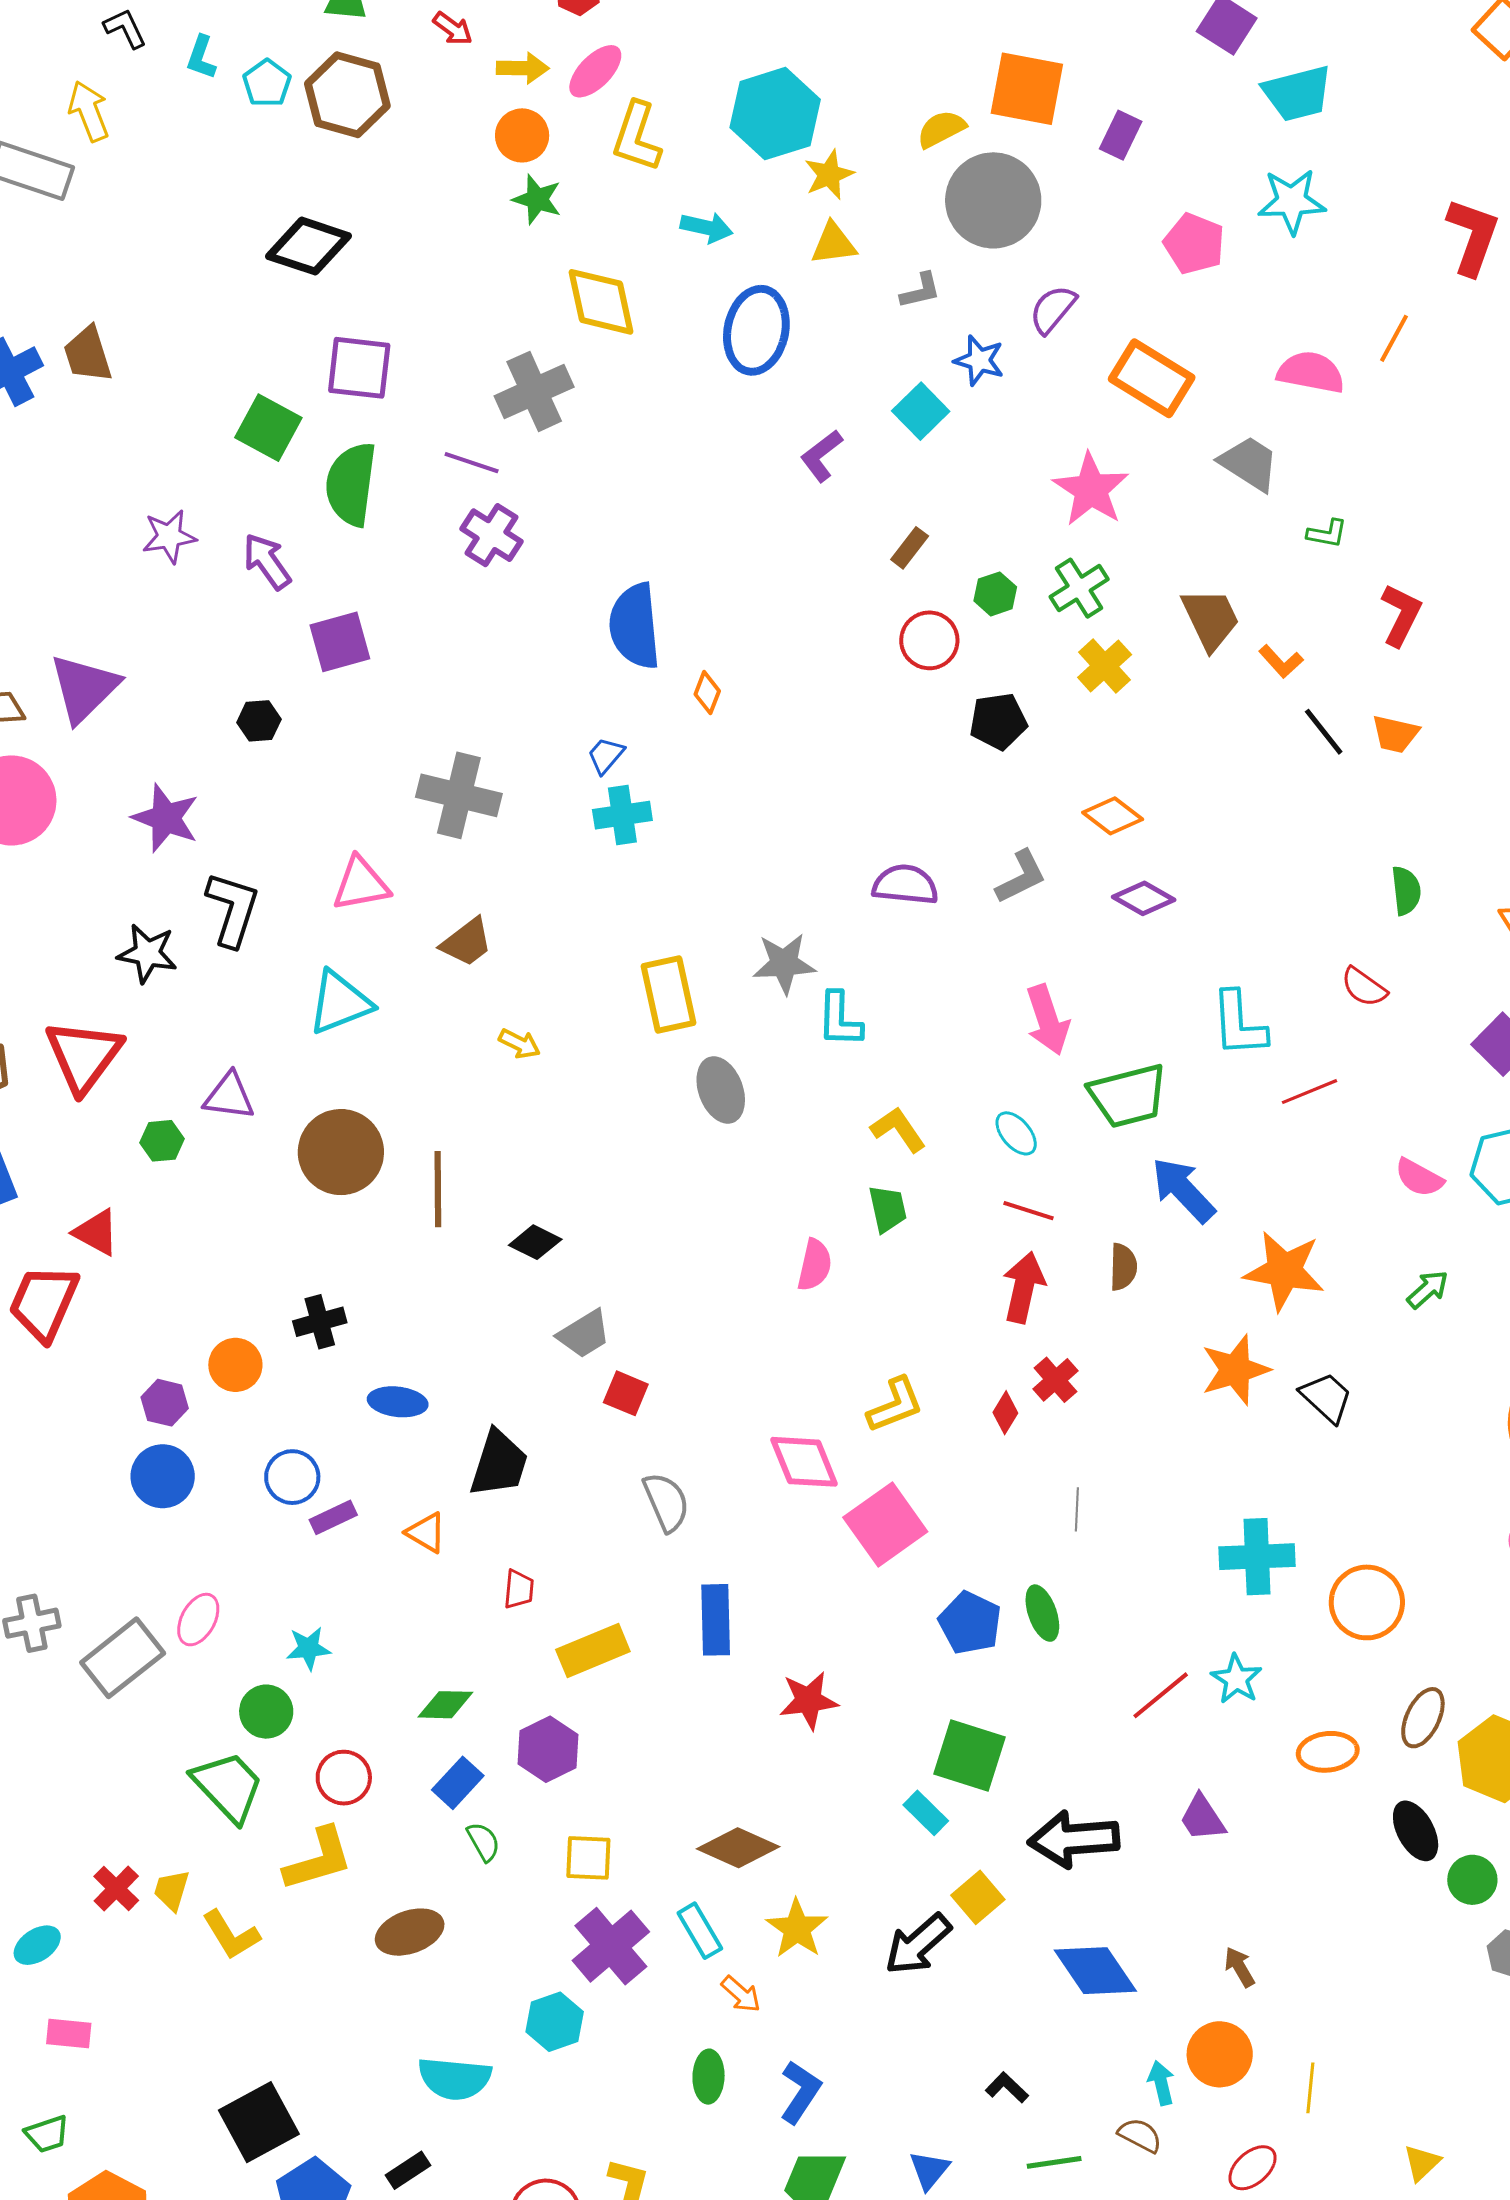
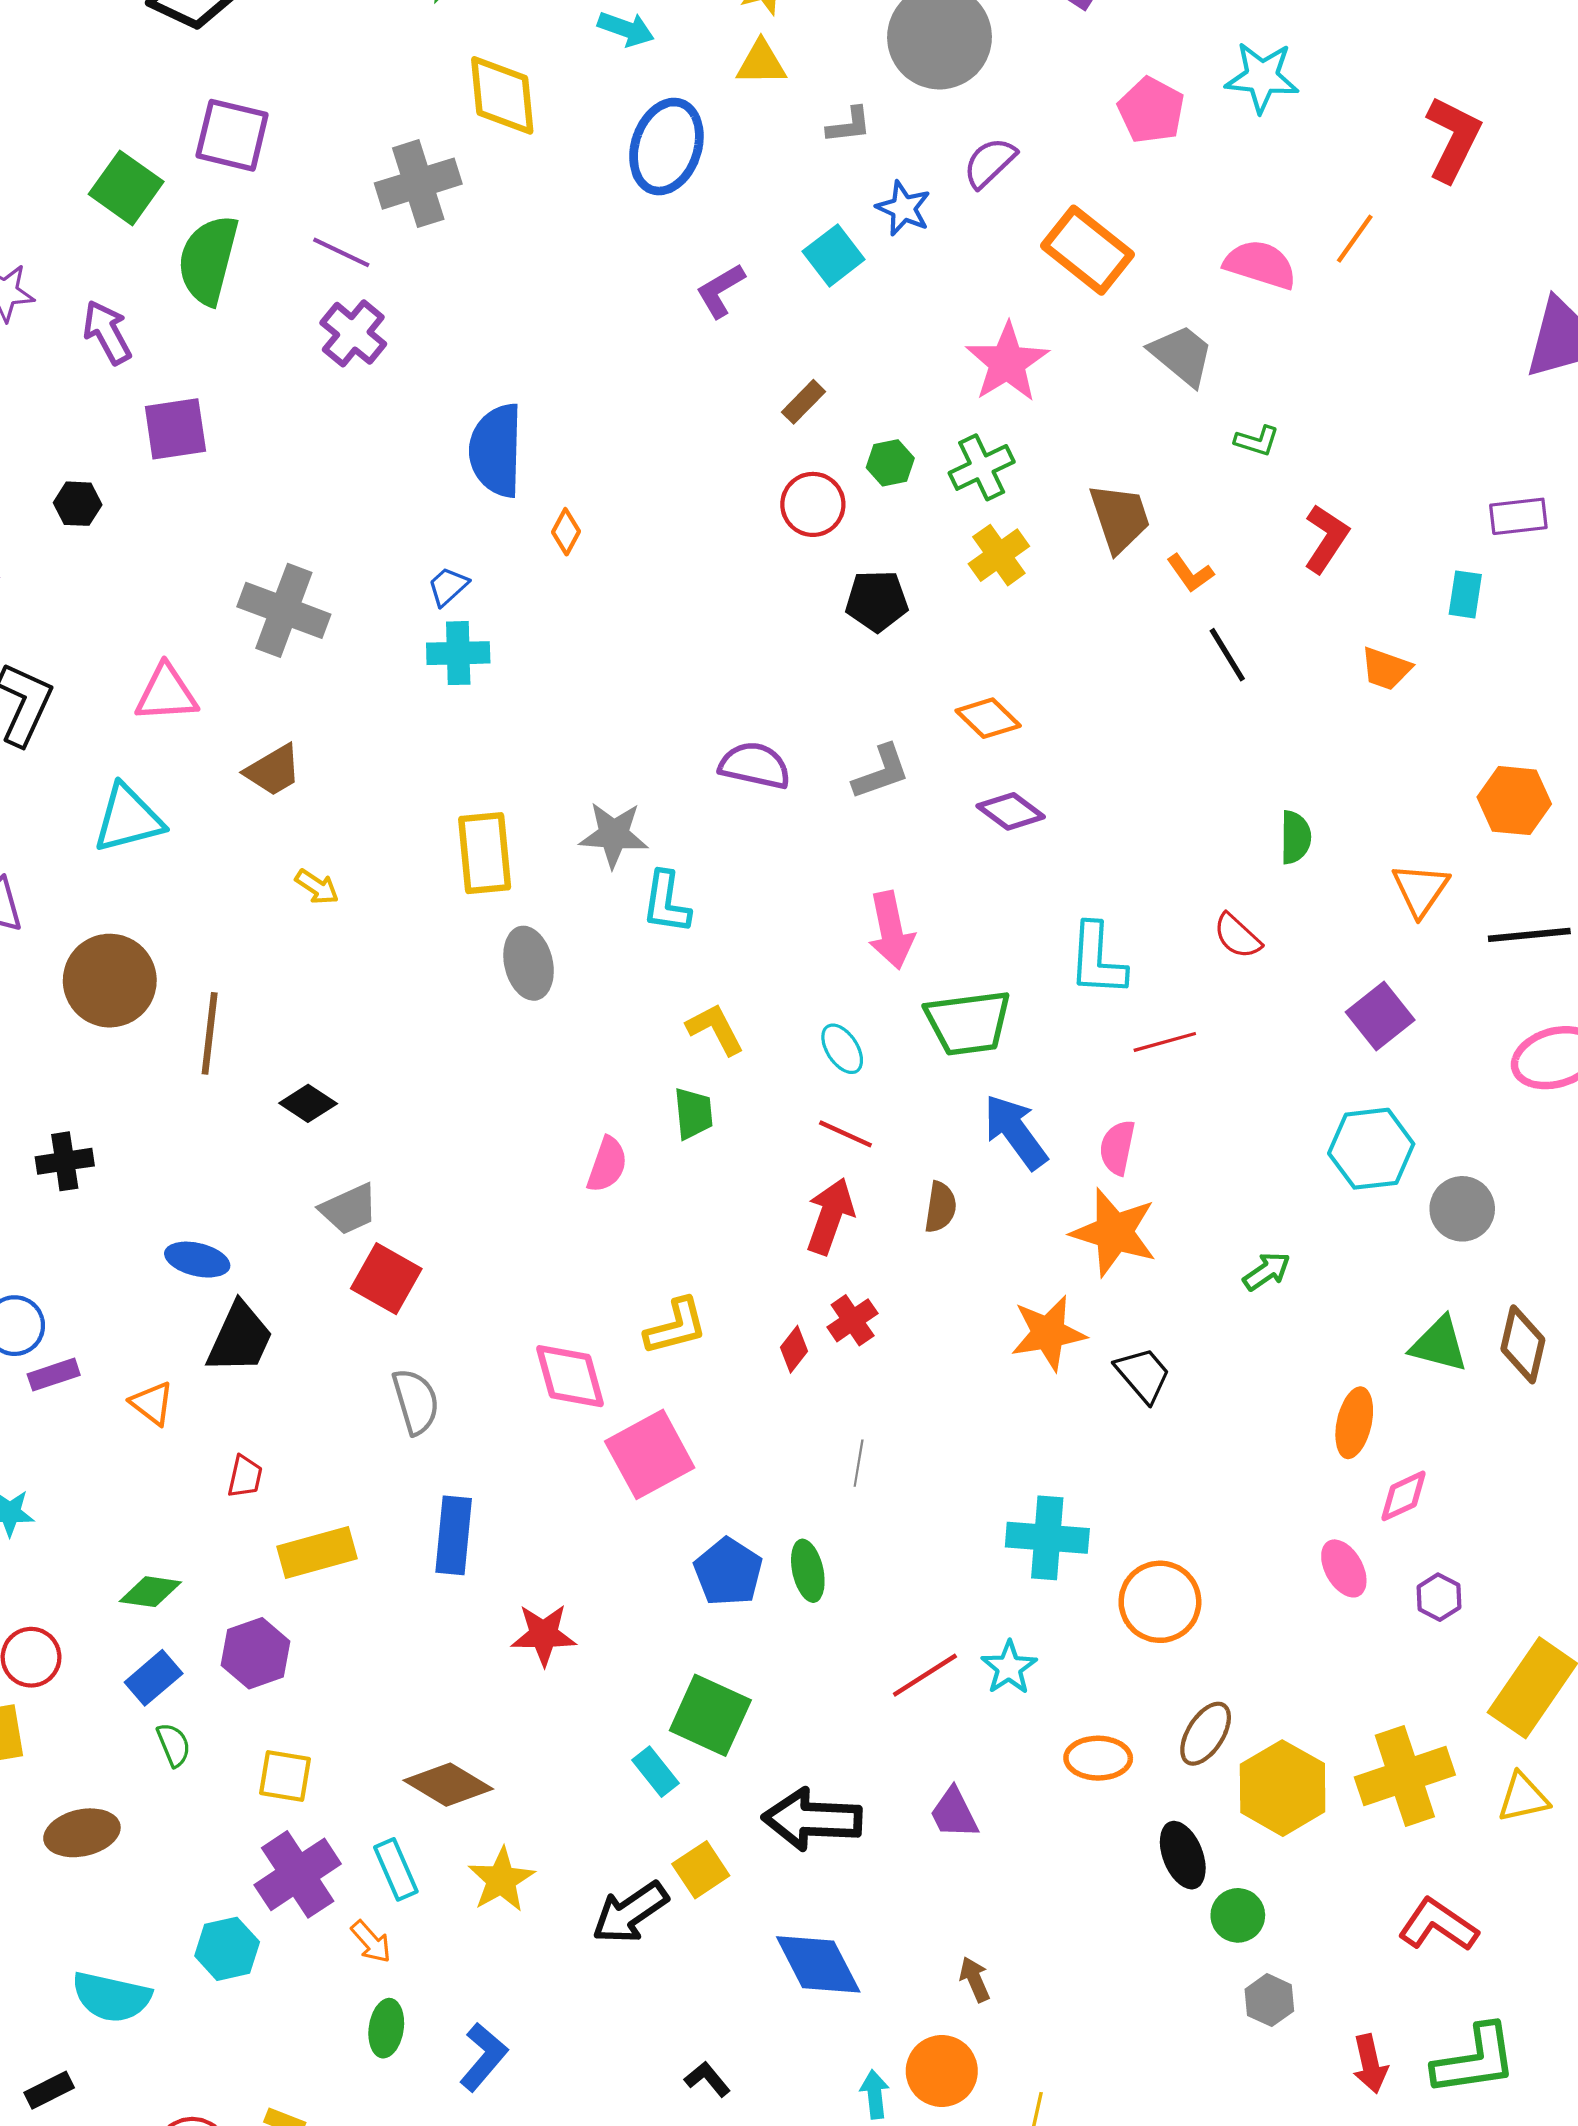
orange trapezoid: (1395, 734) -> (1386, 669), moved
pink semicircle: (1419, 1178) -> (1117, 1147), moved, turned 66
red square: (626, 1393) -> (386, 1279), size x1.4
blue ellipse: (398, 1402) -> (197, 1260), moved
orange arrow: (741, 1994) -> (371, 1942), moved

